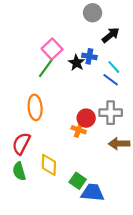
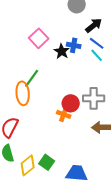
green line: (46, 68) -> (32, 78), moved
blue line: (111, 80) -> (97, 43), moved
yellow diamond: (49, 165) -> (28, 165), moved, turned 50
green square: (78, 181) -> (47, 162), moved

